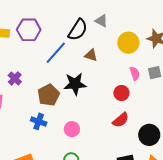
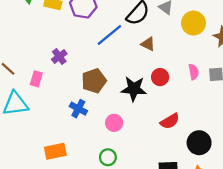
yellow circle: (128, 43) -> (193, 23), moved
black star: (75, 84) -> (134, 89), moved
red circle: (121, 93) -> (160, 77), moved

